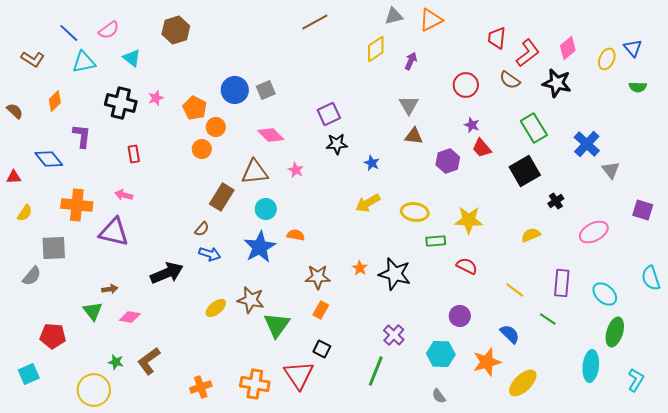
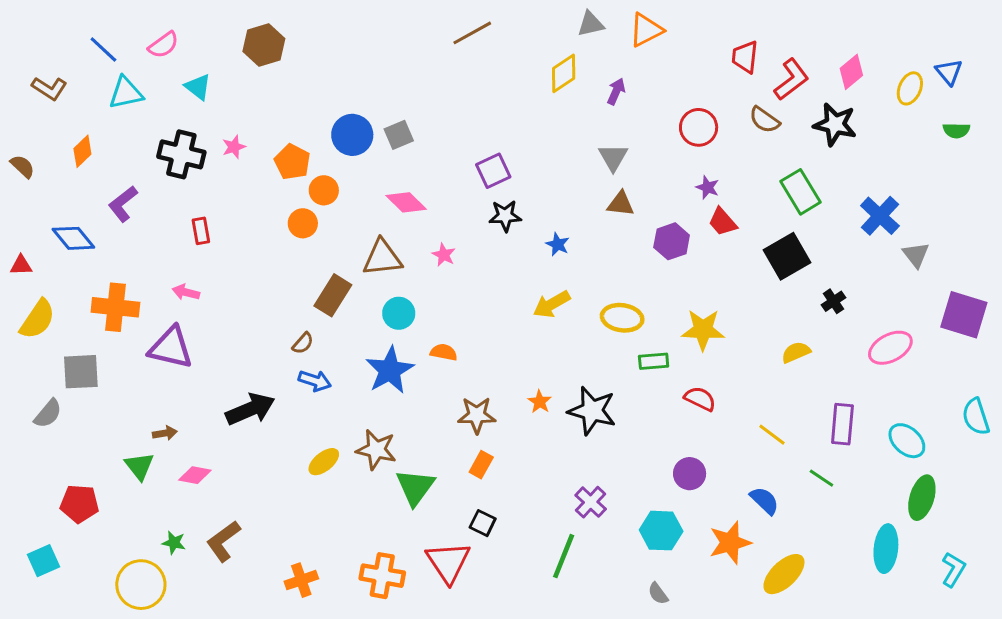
purple L-shape: (82, 136) -> (123, 204), turned -135
purple square: (643, 210) -> (964, 315), size x1.5
yellow semicircle: (25, 213) -> (37, 319), size x1.6

